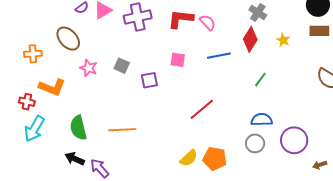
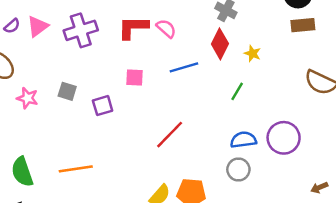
yellow star: (283, 40) -> (252, 53), moved
purple circle: (294, 140) -> (284, 138), moved

